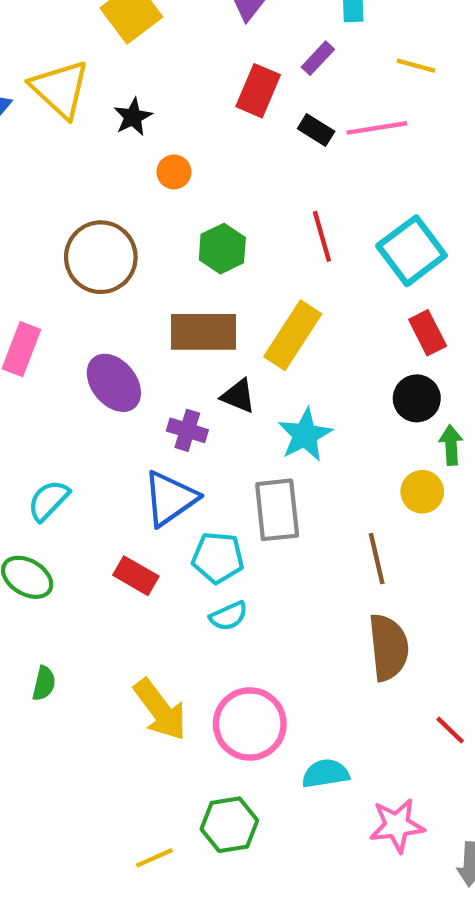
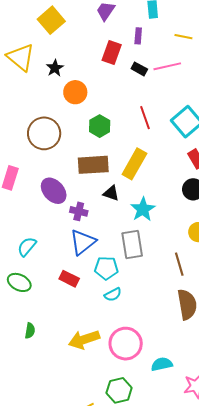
purple rectangle: (318, 58) -> (138, 36), turned -35
orange circle: (174, 172) -> (75, 92), size x1.5
purple cross: (187, 430) -> (79, 211), moved
yellow arrow: (160, 710) -> (84, 340), turned 112

